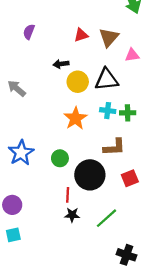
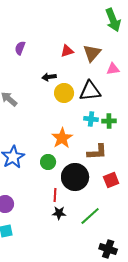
orange star: (75, 118) -> (62, 138), moved

